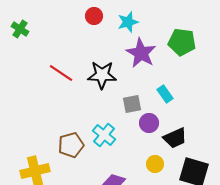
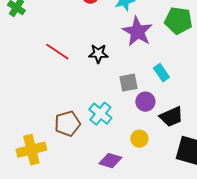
black star: (102, 75) -> (98, 54), size x0.7
yellow circle: (155, 164) -> (139, 139), moved

